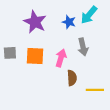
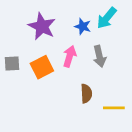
orange square: (35, 56) -> (42, 67), turned -30
pink arrow: (61, 58) -> (70, 56), moved

